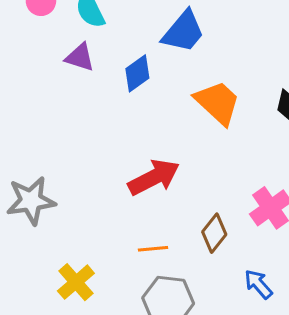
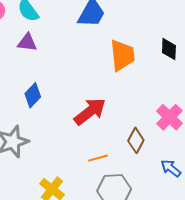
blue diamond: (137, 73) -> (33, 95), moved
orange trapezoid: (218, 103) -> (122, 55), turned 52

